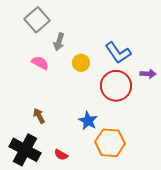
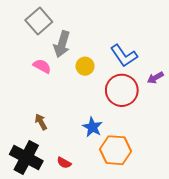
gray arrow: (59, 42) -> (62, 44), size x1.4
purple arrow: (148, 74) -> (155, 78), turned 147

